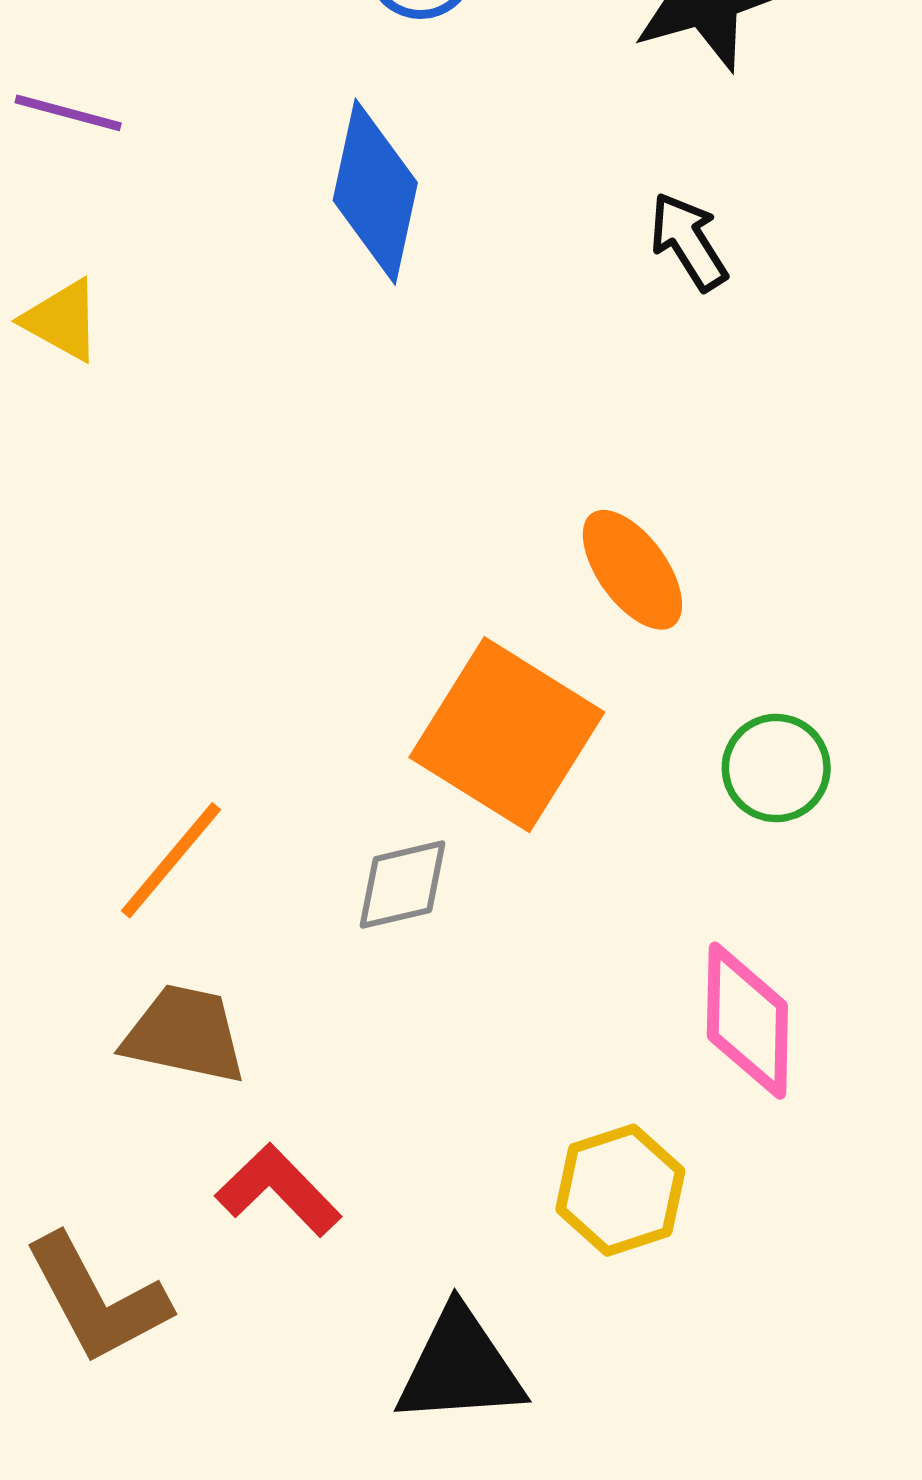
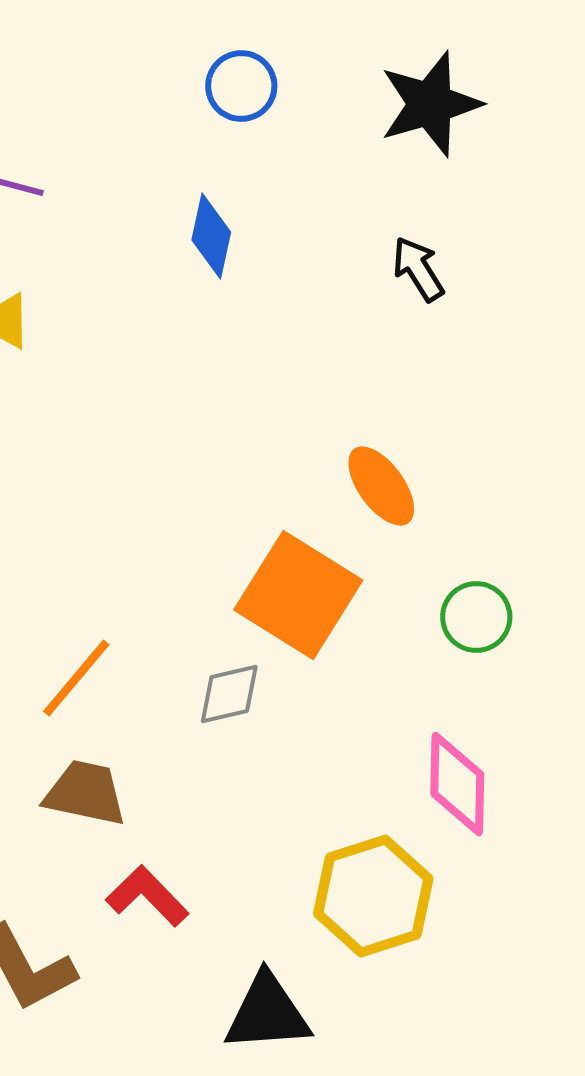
blue diamond: (375, 192) -> (211, 236), size x0.7
yellow hexagon: (620, 1190) -> (373, 896), size x1.4

